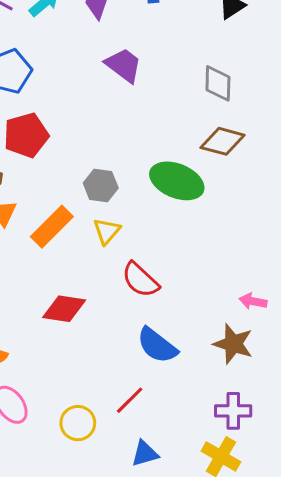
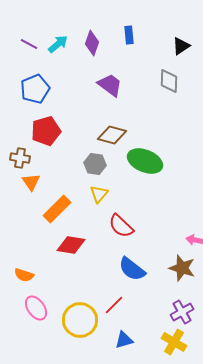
gray diamond: (218, 83) -> (169, 81), moved
brown diamond: (223, 141) -> (112, 135), moved
orange rectangle: (52, 227) -> (57, 209), moved
purple cross: (233, 411) -> (182, 312), turned -30
yellow circle: (78, 423) -> (80, 320), size x1.5

